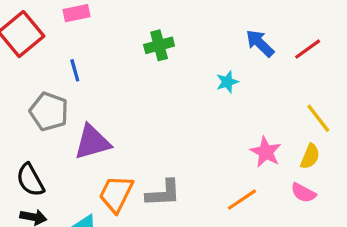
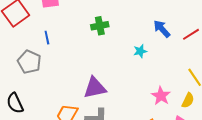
purple triangle: (92, 142) -> (95, 88), moved

